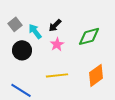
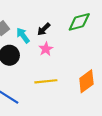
green diamond: (89, 36) -> (79, 22), moved

